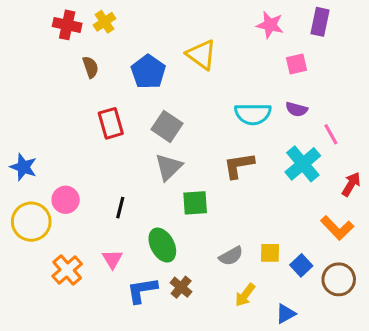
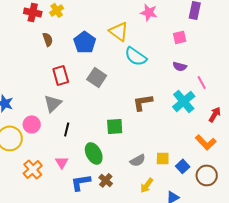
pink star: (270, 25) -> (149, 12), moved
cyan semicircle: (253, 114) -> (136, 56), moved, turned 35
gray triangle: (169, 167) -> (53, 103), moved

